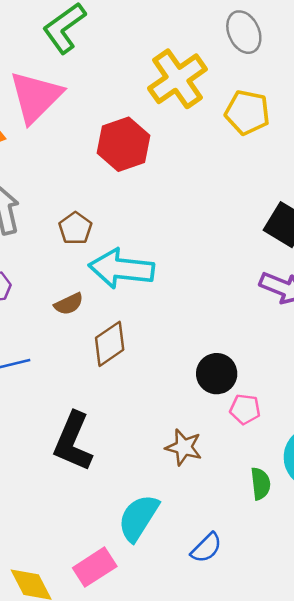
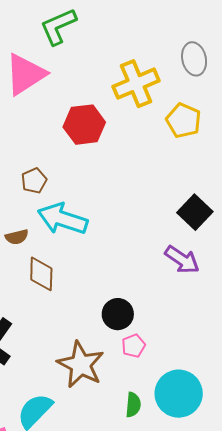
brown diamond: (110, 344) -> (41, 274), turned -66
pink pentagon: (245, 409) -> (134, 346), turned 30
brown star: (184, 447) -> (81, 365), size x1.6

